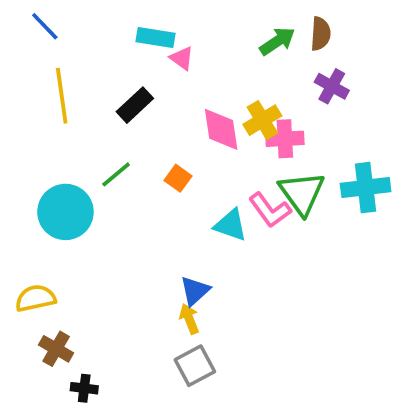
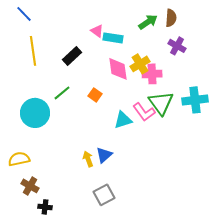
cyan rectangle: (155, 38) -> (113, 38), moved
cyan triangle: (231, 225) -> (123, 120), turned -36
yellow arrow: (189, 319) -> (88, 159), moved

